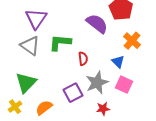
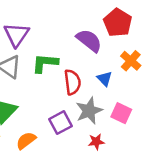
red semicircle: (83, 59) -> (72, 82), size x1.5
blue triangle: (118, 62) -> (105, 79), moved

